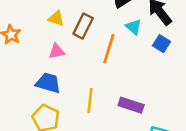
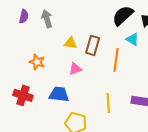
blue trapezoid: (48, 83) -> (59, 94), moved

